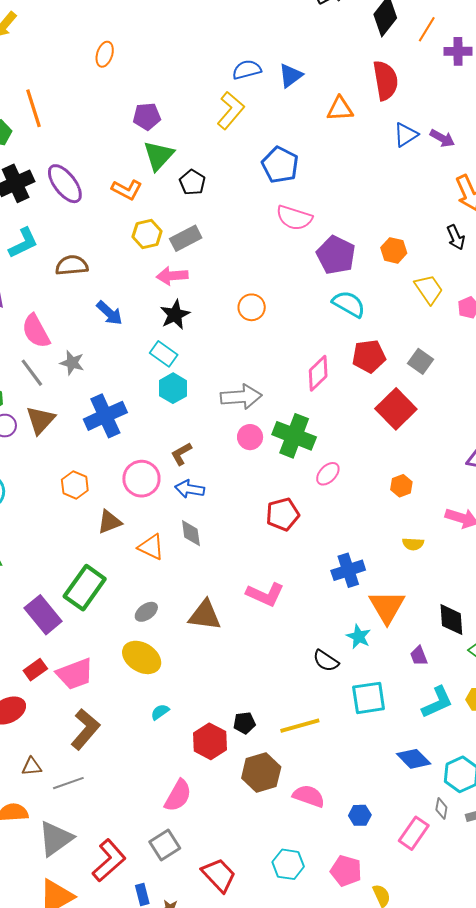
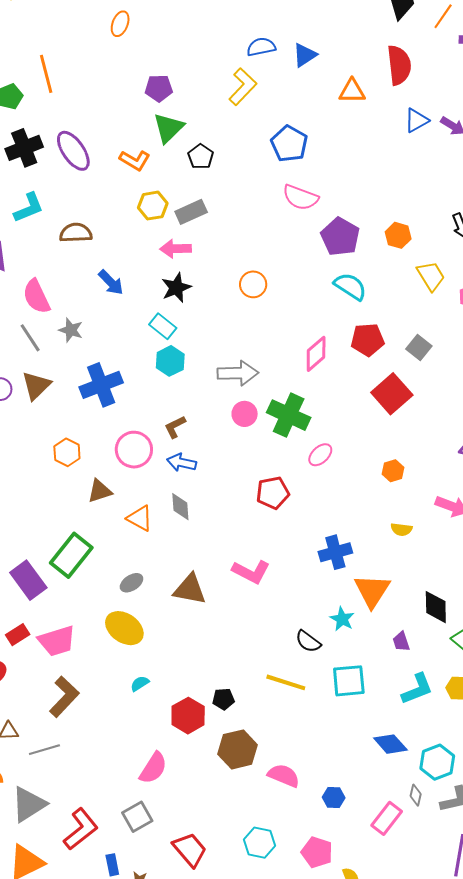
yellow line: (300, 726) -> (286, 682), moved, turned 30

